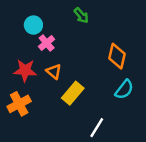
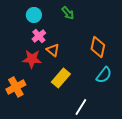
cyan circle: (33, 25) -> (34, 15), moved
red star: (25, 70) -> (32, 59), moved
orange triangle: (54, 72) -> (53, 50), moved

